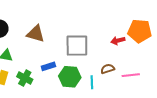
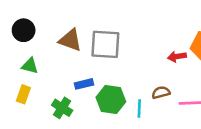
gray square: (77, 46) -> (105, 44), moved
green cross: (25, 78) -> (62, 108), moved

